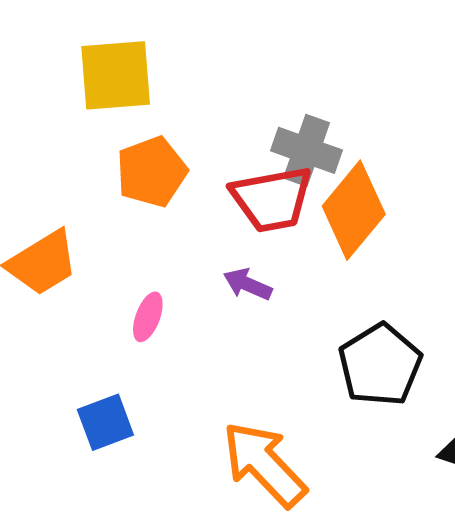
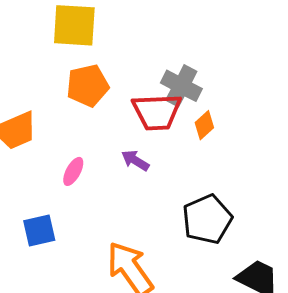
orange diamond: (354, 210) -> (204, 125), size x0.5

